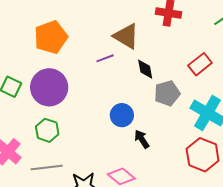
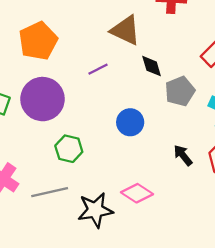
purple line: (105, 58) -> (98, 69), moved
green hexagon: (47, 130) -> (69, 149), moved
black arrow: (142, 139) -> (183, 155), moved

